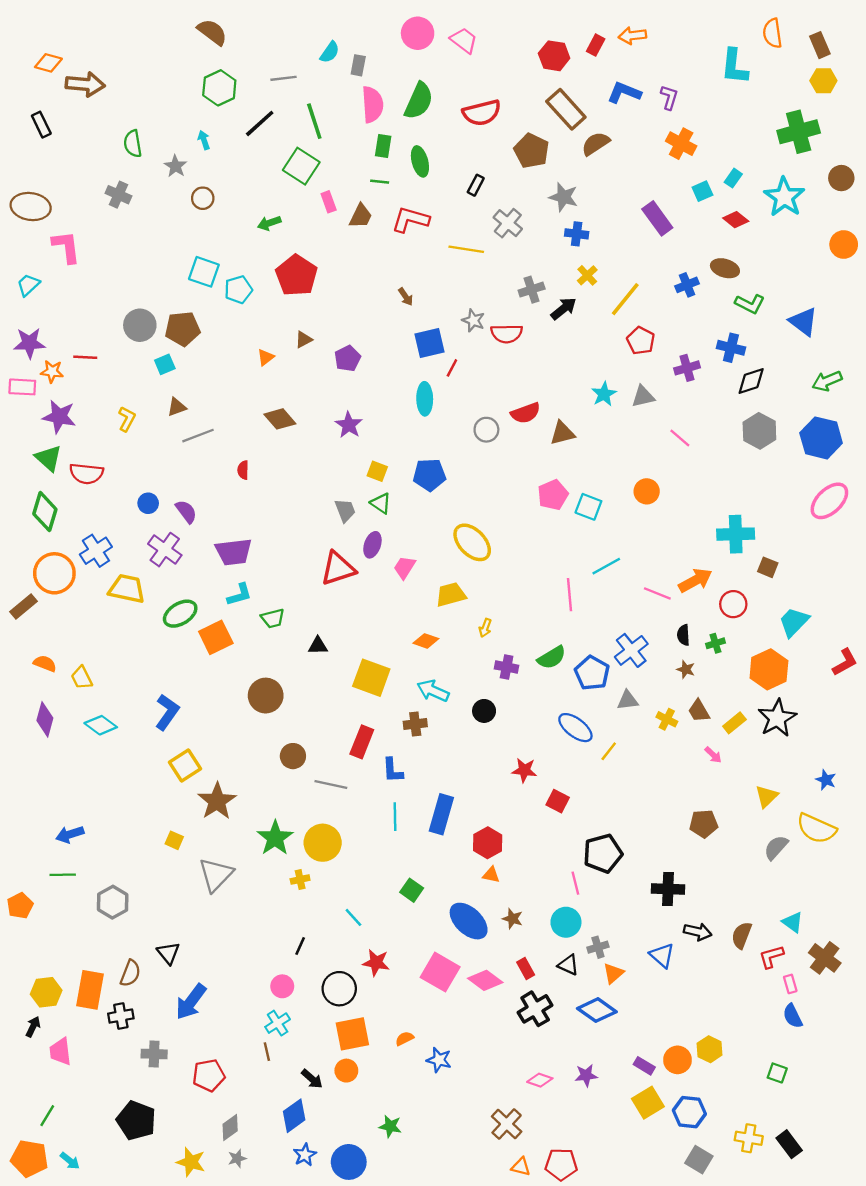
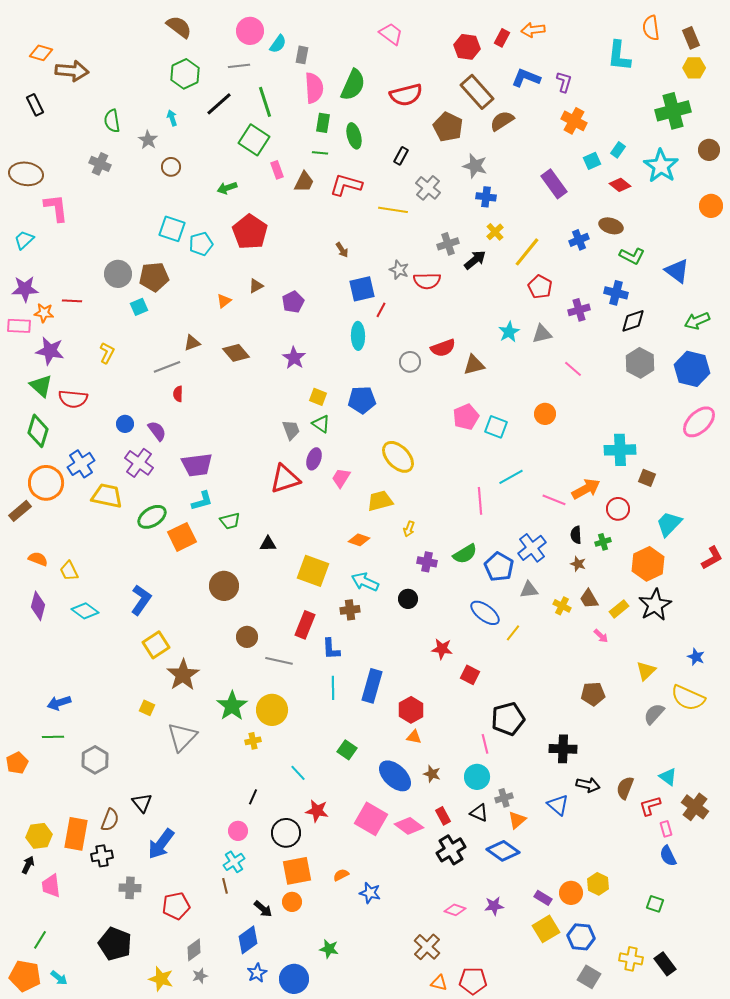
pink circle: (418, 33) -> (250, 31), moved
brown triangle: (177, 407) -> (192, 343), moved
red semicircle: (243, 470) -> (178, 394), moved

